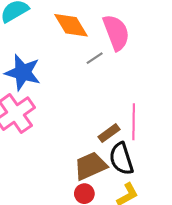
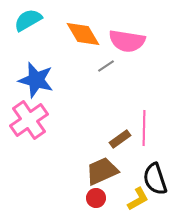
pink semicircle: (116, 32) -> (127, 41), turned 120
black semicircle: (121, 159) -> (155, 179), moved

